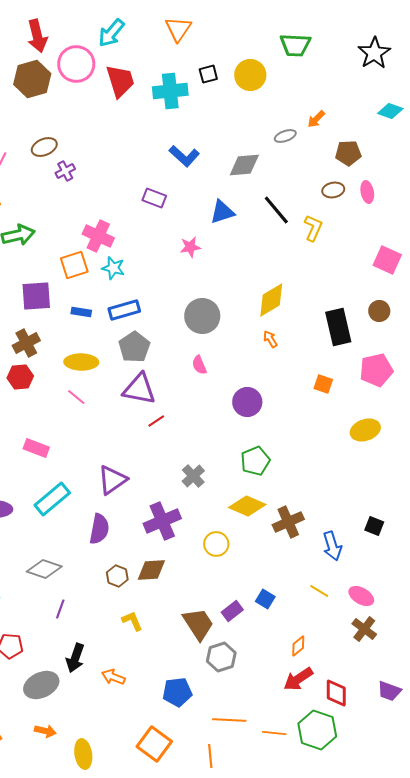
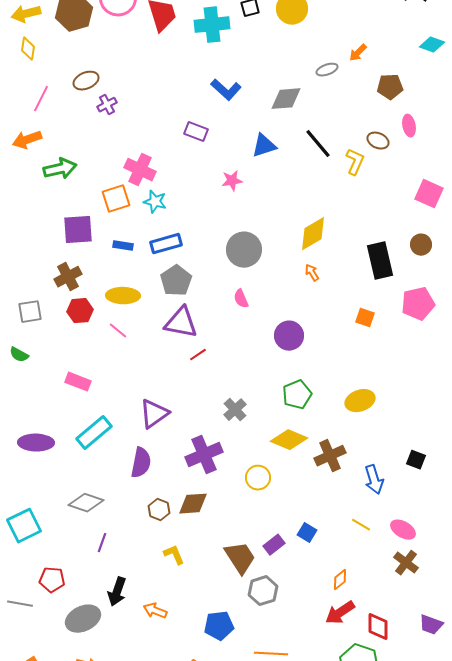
brown ellipse: (333, 190) -> (378, 141), moved, turned 35
red hexagon: (20, 377) -> (80, 311), moved
yellow ellipse: (365, 430) -> (360, 401), moved

